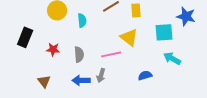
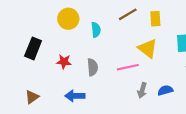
gray arrow: (101, 75) -> (142, 90), moved
blue arrow: (81, 80) -> (75, 96), moved
brown triangle: (44, 81) -> (32, 97), moved, turned 32

